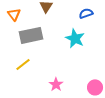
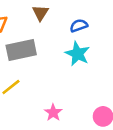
blue semicircle: (86, 13) -> (79, 26), moved

